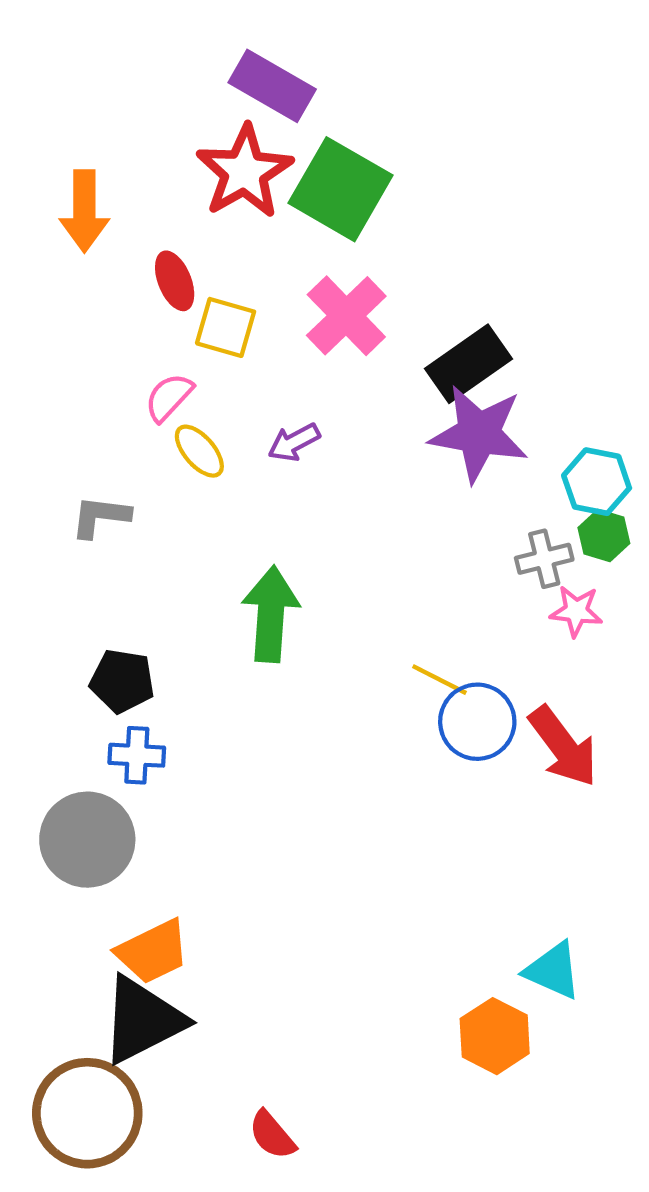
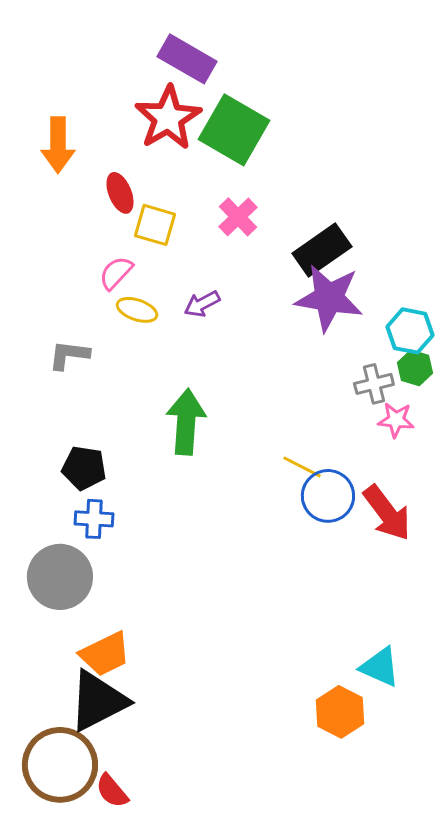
pink cross: (346, 316) -> (238, 217), size x0.7
yellow ellipse: (199, 451) -> (137, 310), turned -30
red semicircle: (272, 1135) -> (112, 791), moved

